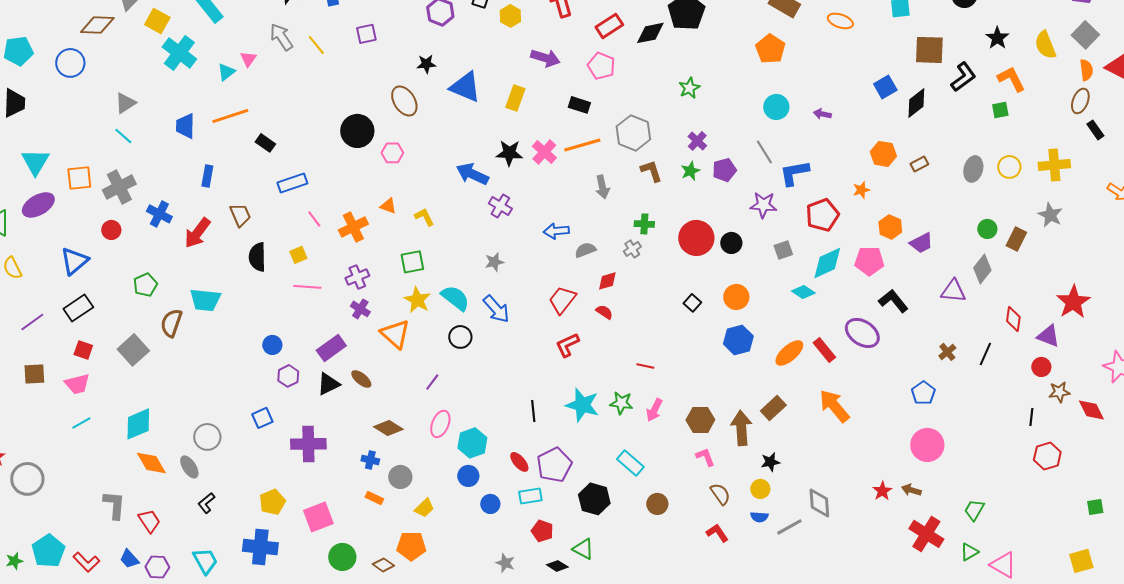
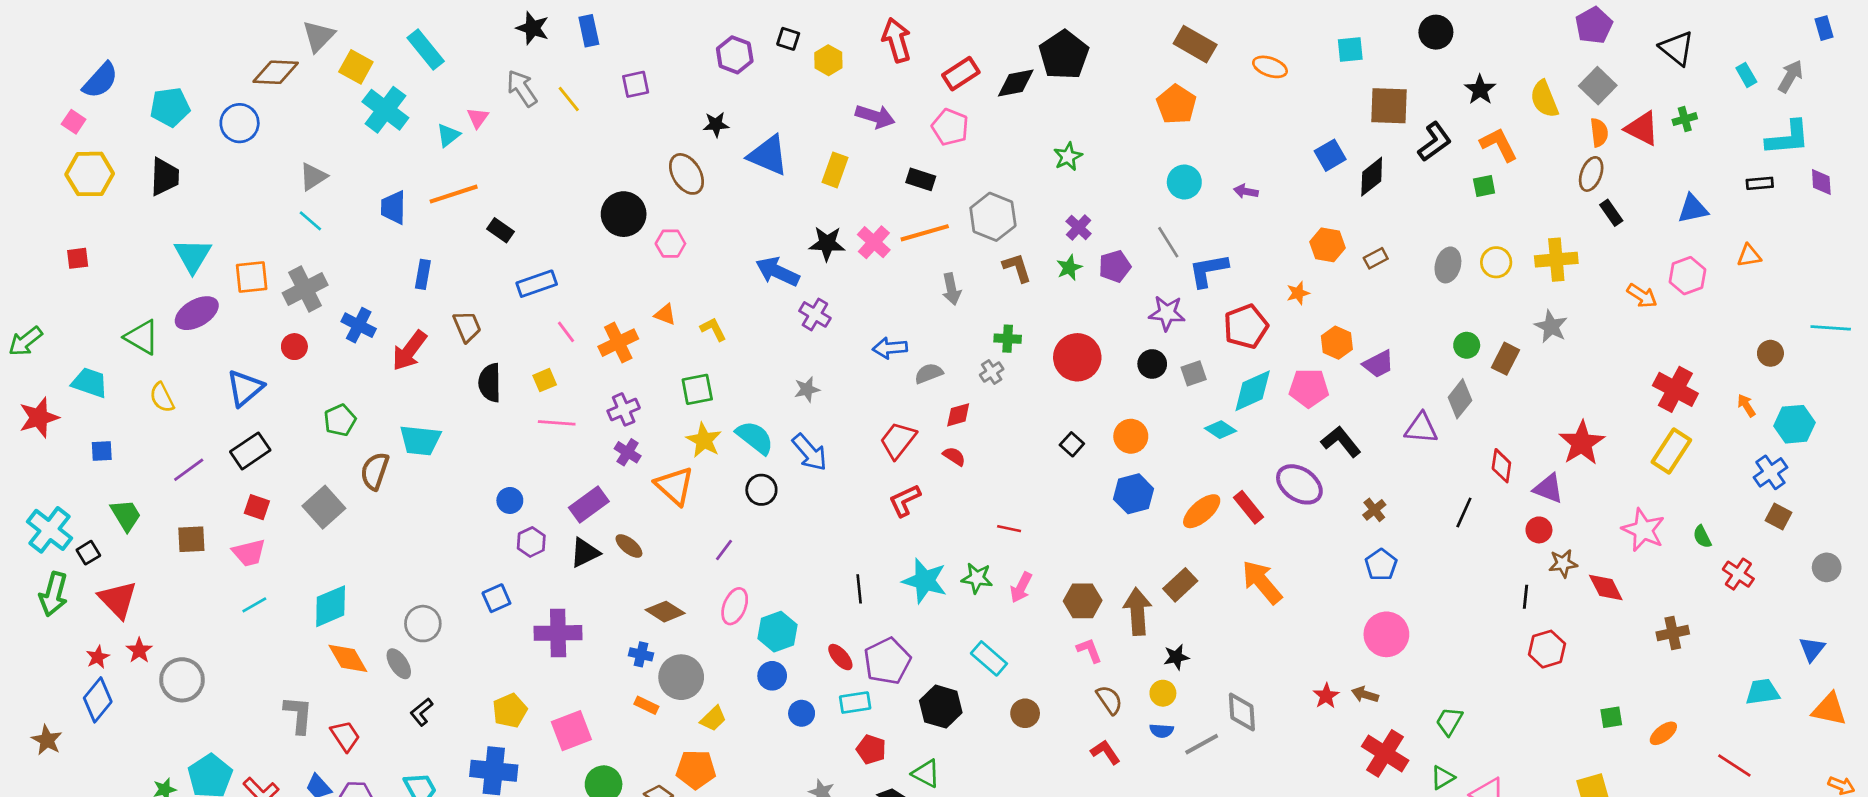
black circle: (731, 243) -> (1152, 364), moved
brown cross: (947, 352) -> (1374, 510), moved
gray circle: (400, 477) -> (681, 677), size x1.4

